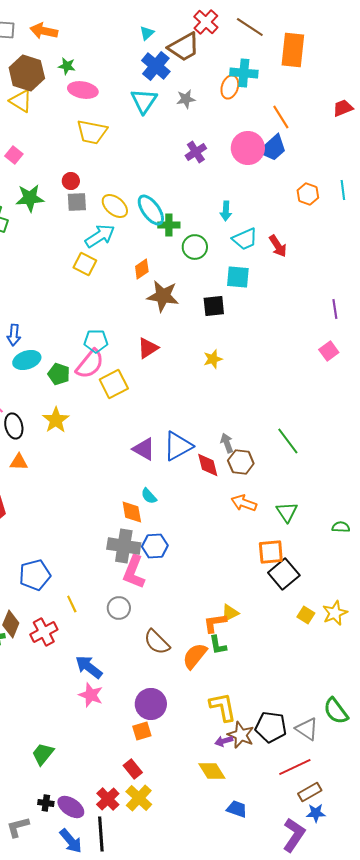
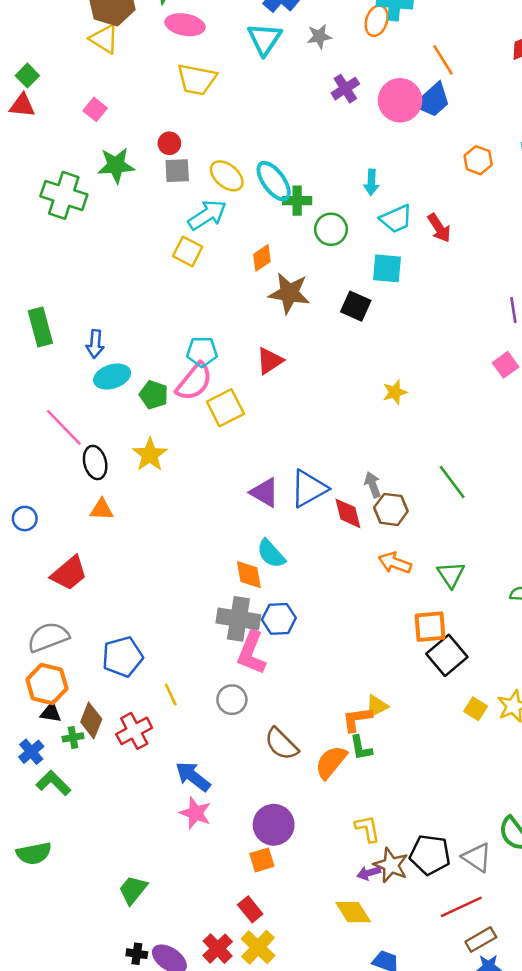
purple cross: (196, 152) -> (345, 89), moved
black square: (214, 306) -> (356, 306), turned 30
yellow star: (213, 359) -> (395, 392), moved
cyan semicircle: (149, 496) -> (271, 554), size x1.4
yellow L-shape: (223, 707) -> (367, 829), size x0.7

